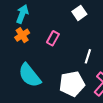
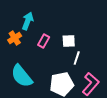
white square: (79, 13) -> (69, 41), moved, turned 32
cyan arrow: (22, 14) -> (28, 21), moved

